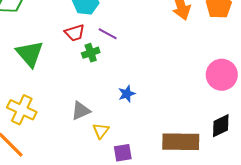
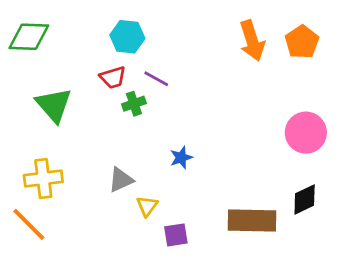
yellow cross: (22, 110) -> (43, 179), turned -32

